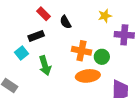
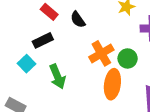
orange cross: (81, 51) -> (101, 53), turned -36
orange ellipse: (88, 76) -> (112, 84), turned -70

